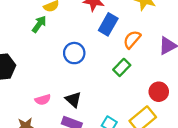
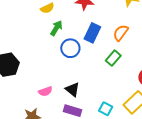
green arrow: (39, 24) -> (56, 28), moved
blue rectangle: (108, 24) -> (92, 33), moved

